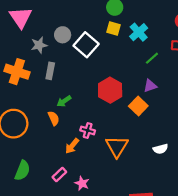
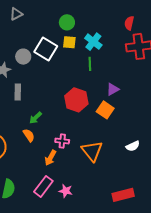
white square: (86, 45) -> (46, 49), moved
green line: (152, 58) -> (90, 64), moved, turned -40
pink rectangle: (59, 174) -> (43, 186), size x1.5

